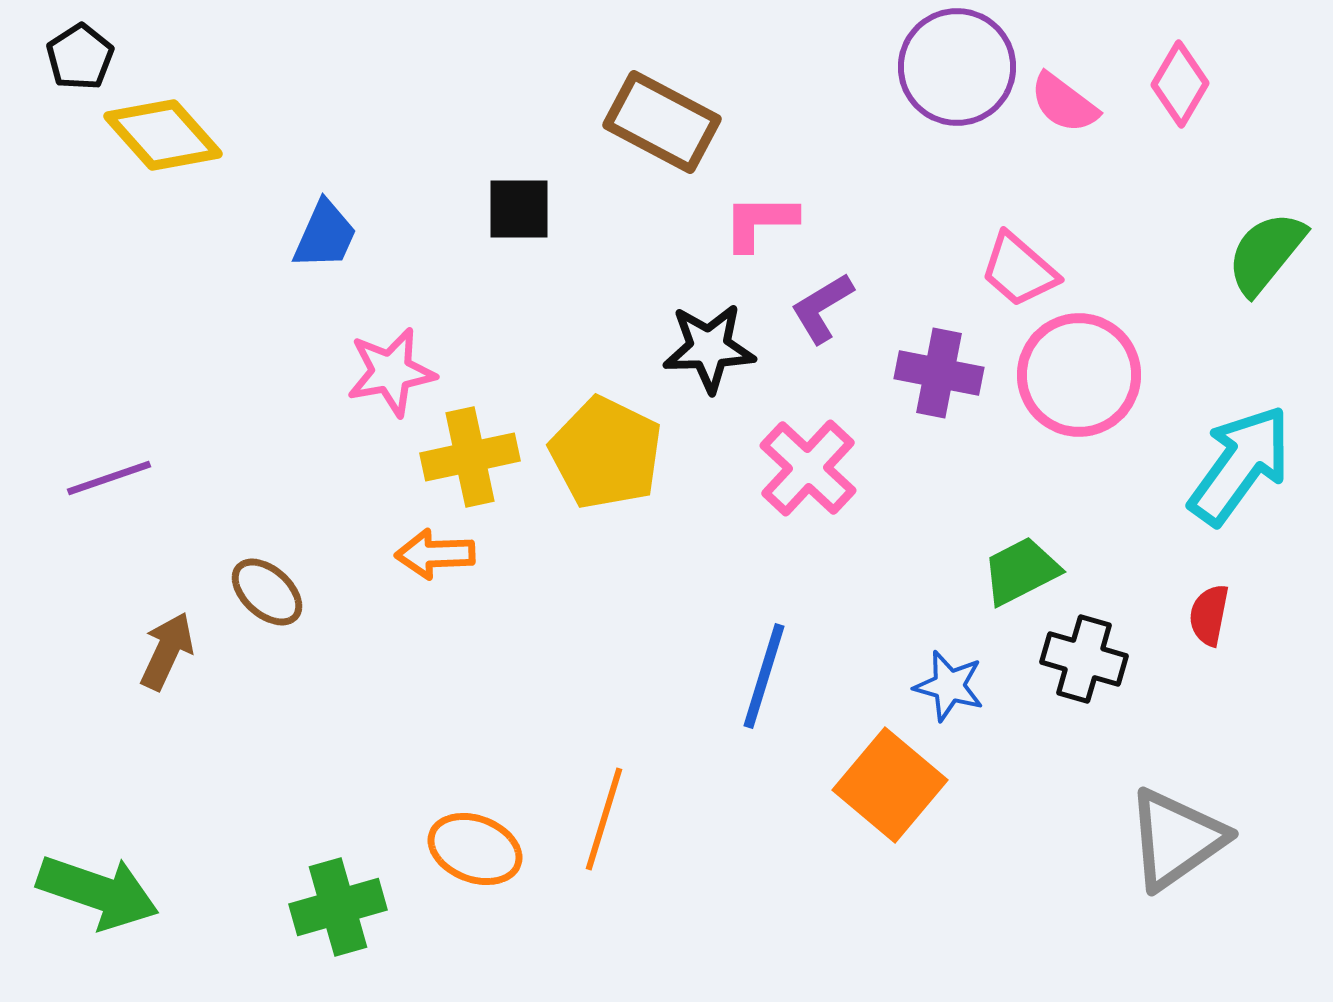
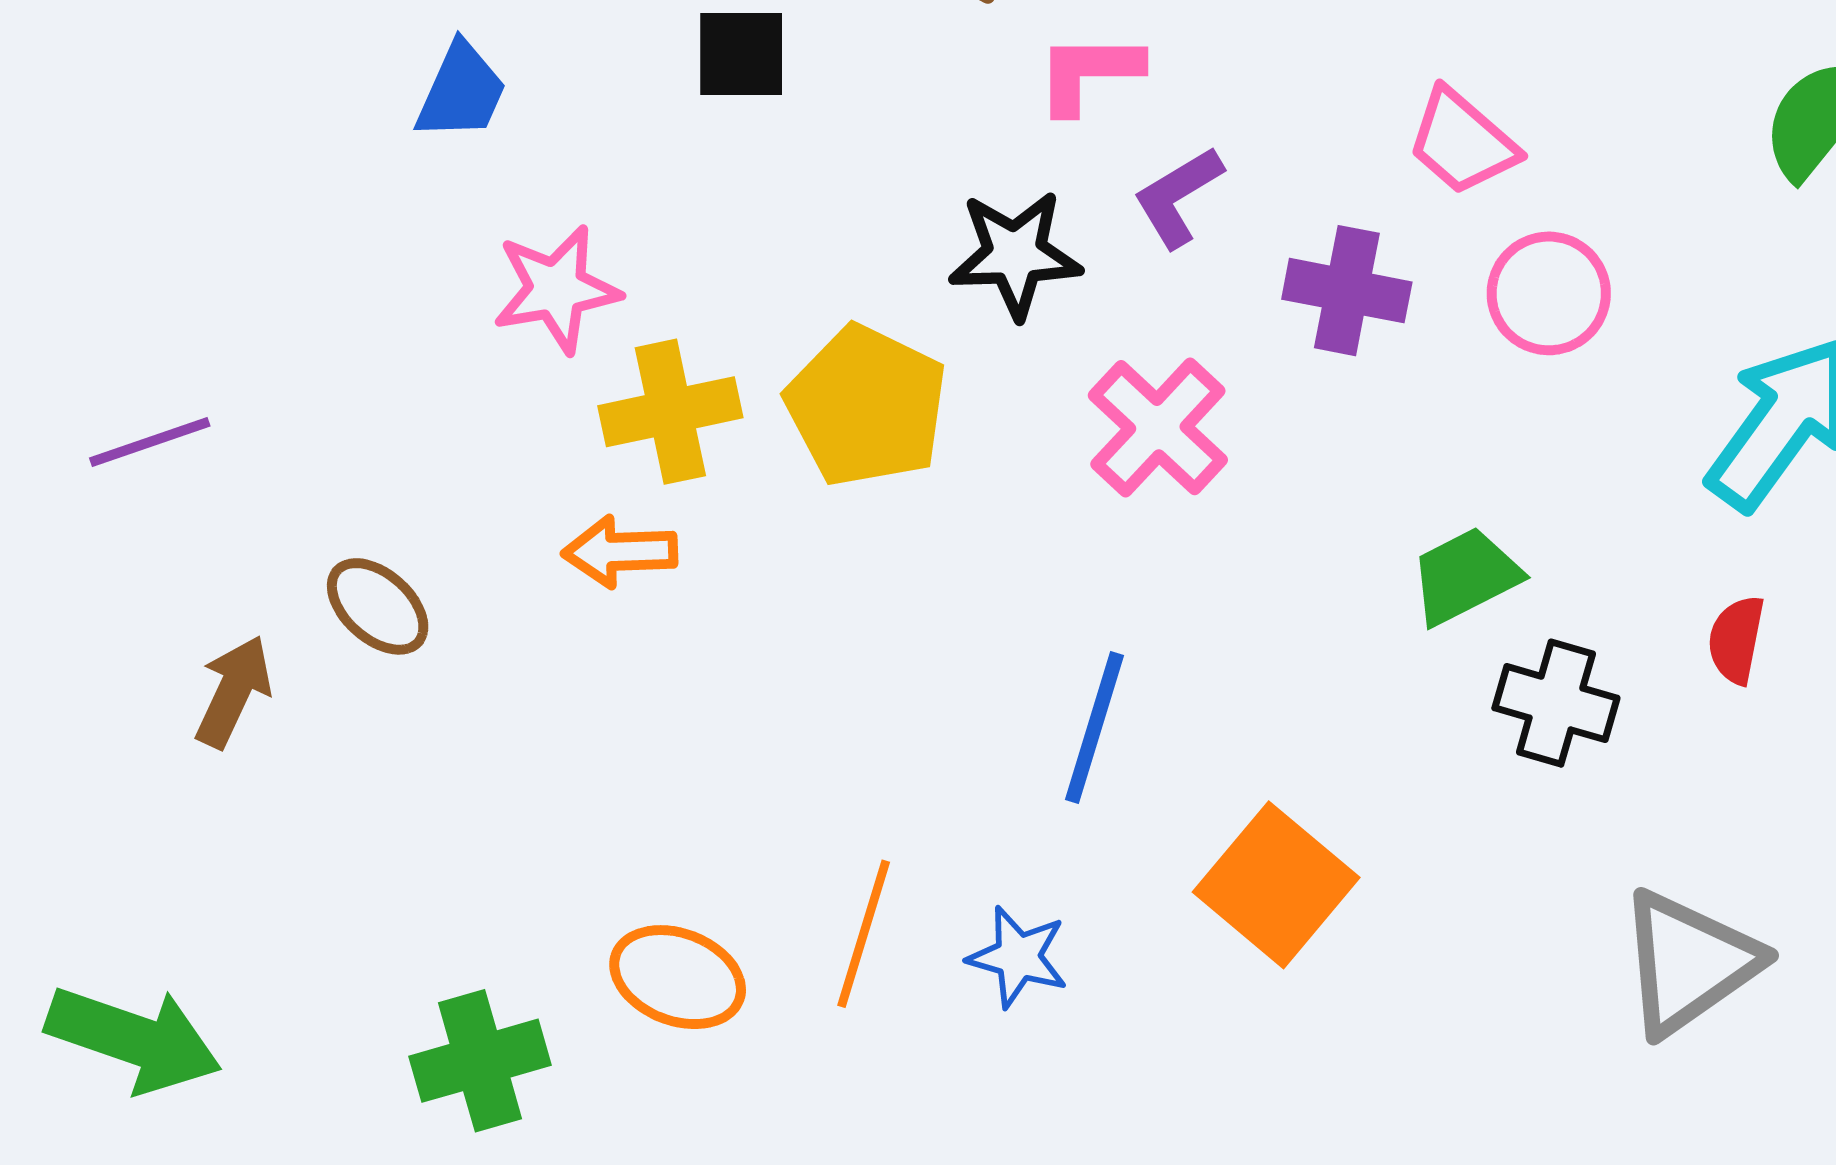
pink circle: (1079, 375) -> (1549, 293), size x0.7
blue star: (949, 686) -> (1018, 957), moved

